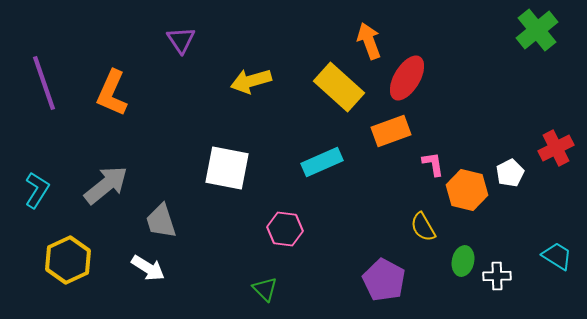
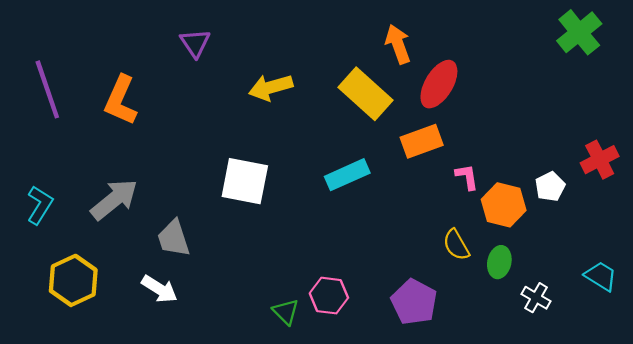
pink hexagon: (285, 229) -> (329, 296), moved
green ellipse: (463, 261) -> (499, 262), moved
white cross: (497, 276) -> (536, 298), turned 32

